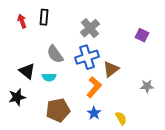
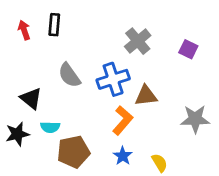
gray cross: (90, 28) -> (138, 41), moved
brown triangle: (111, 69) -> (146, 96), turned 30
cyan semicircle: (49, 77) -> (50, 127), moved
gray star: (147, 86) -> (195, 119), size x1.5

